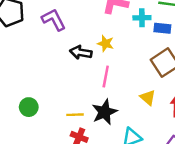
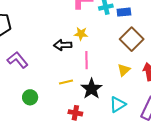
purple L-shape: (54, 20) -> (18, 60), moved
yellow triangle: (148, 98) -> (124, 70), turned 48
yellow line: (75, 115) -> (66, 82), moved

